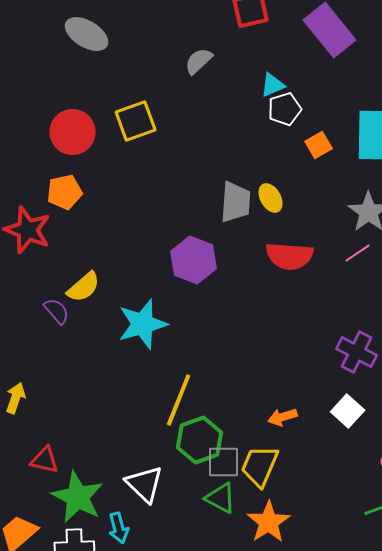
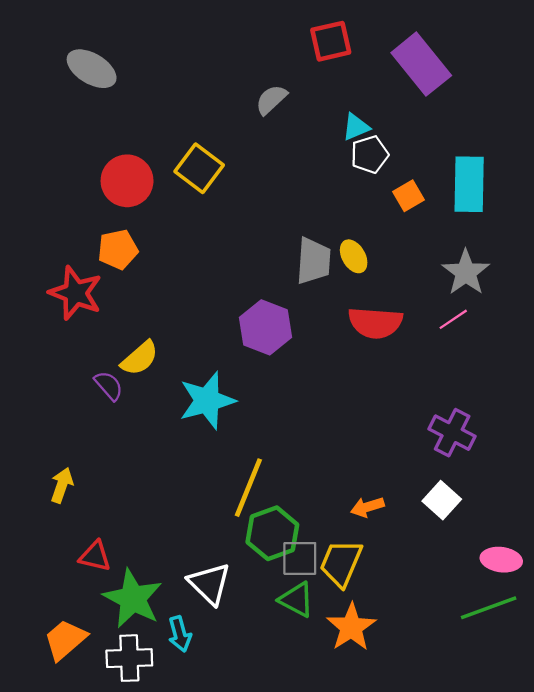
gray ellipse: (87, 34) -> (92, 69), moved
yellow square: (136, 121) -> (199, 168), turned -33

